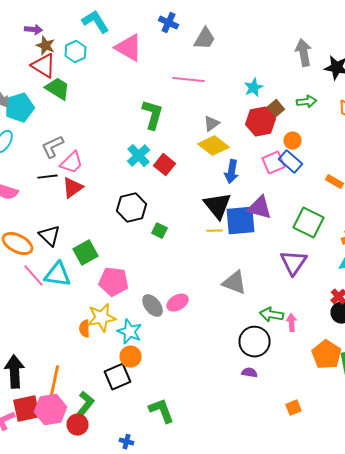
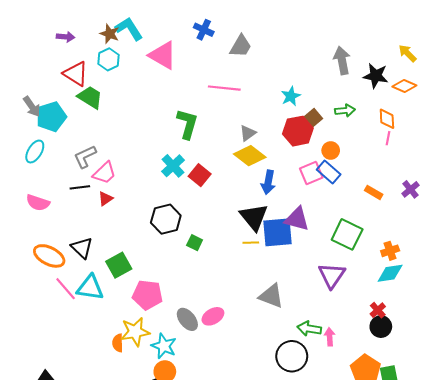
brown star: (46, 46) -> (110, 34), moved
red triangle: (72, 188) -> (105, 199), size x0.7

